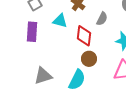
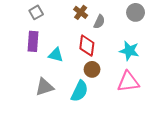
gray semicircle: (102, 19) -> (99, 22), moved
cyan triangle: (60, 21) -> (56, 55), moved

